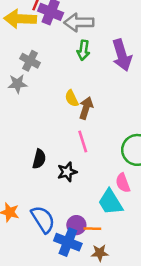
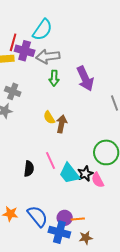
pink line: (83, 142) -> (51, 161), moved
black star: (67, 172) -> (85, 174), moved
cyan trapezoid: (110, 202) -> (69, 174), moved

